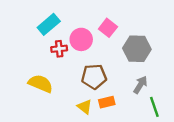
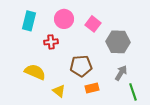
cyan rectangle: (49, 24) -> (29, 21), moved, turned -36
pink circle: (81, 39) -> (64, 19), moved
yellow triangle: (85, 107) -> (59, 91), moved

